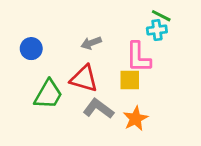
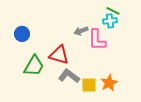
gray arrow: (91, 43) -> (81, 31), moved
yellow square: (130, 80) -> (89, 85), moved
orange star: (136, 119) -> (109, 83), moved

